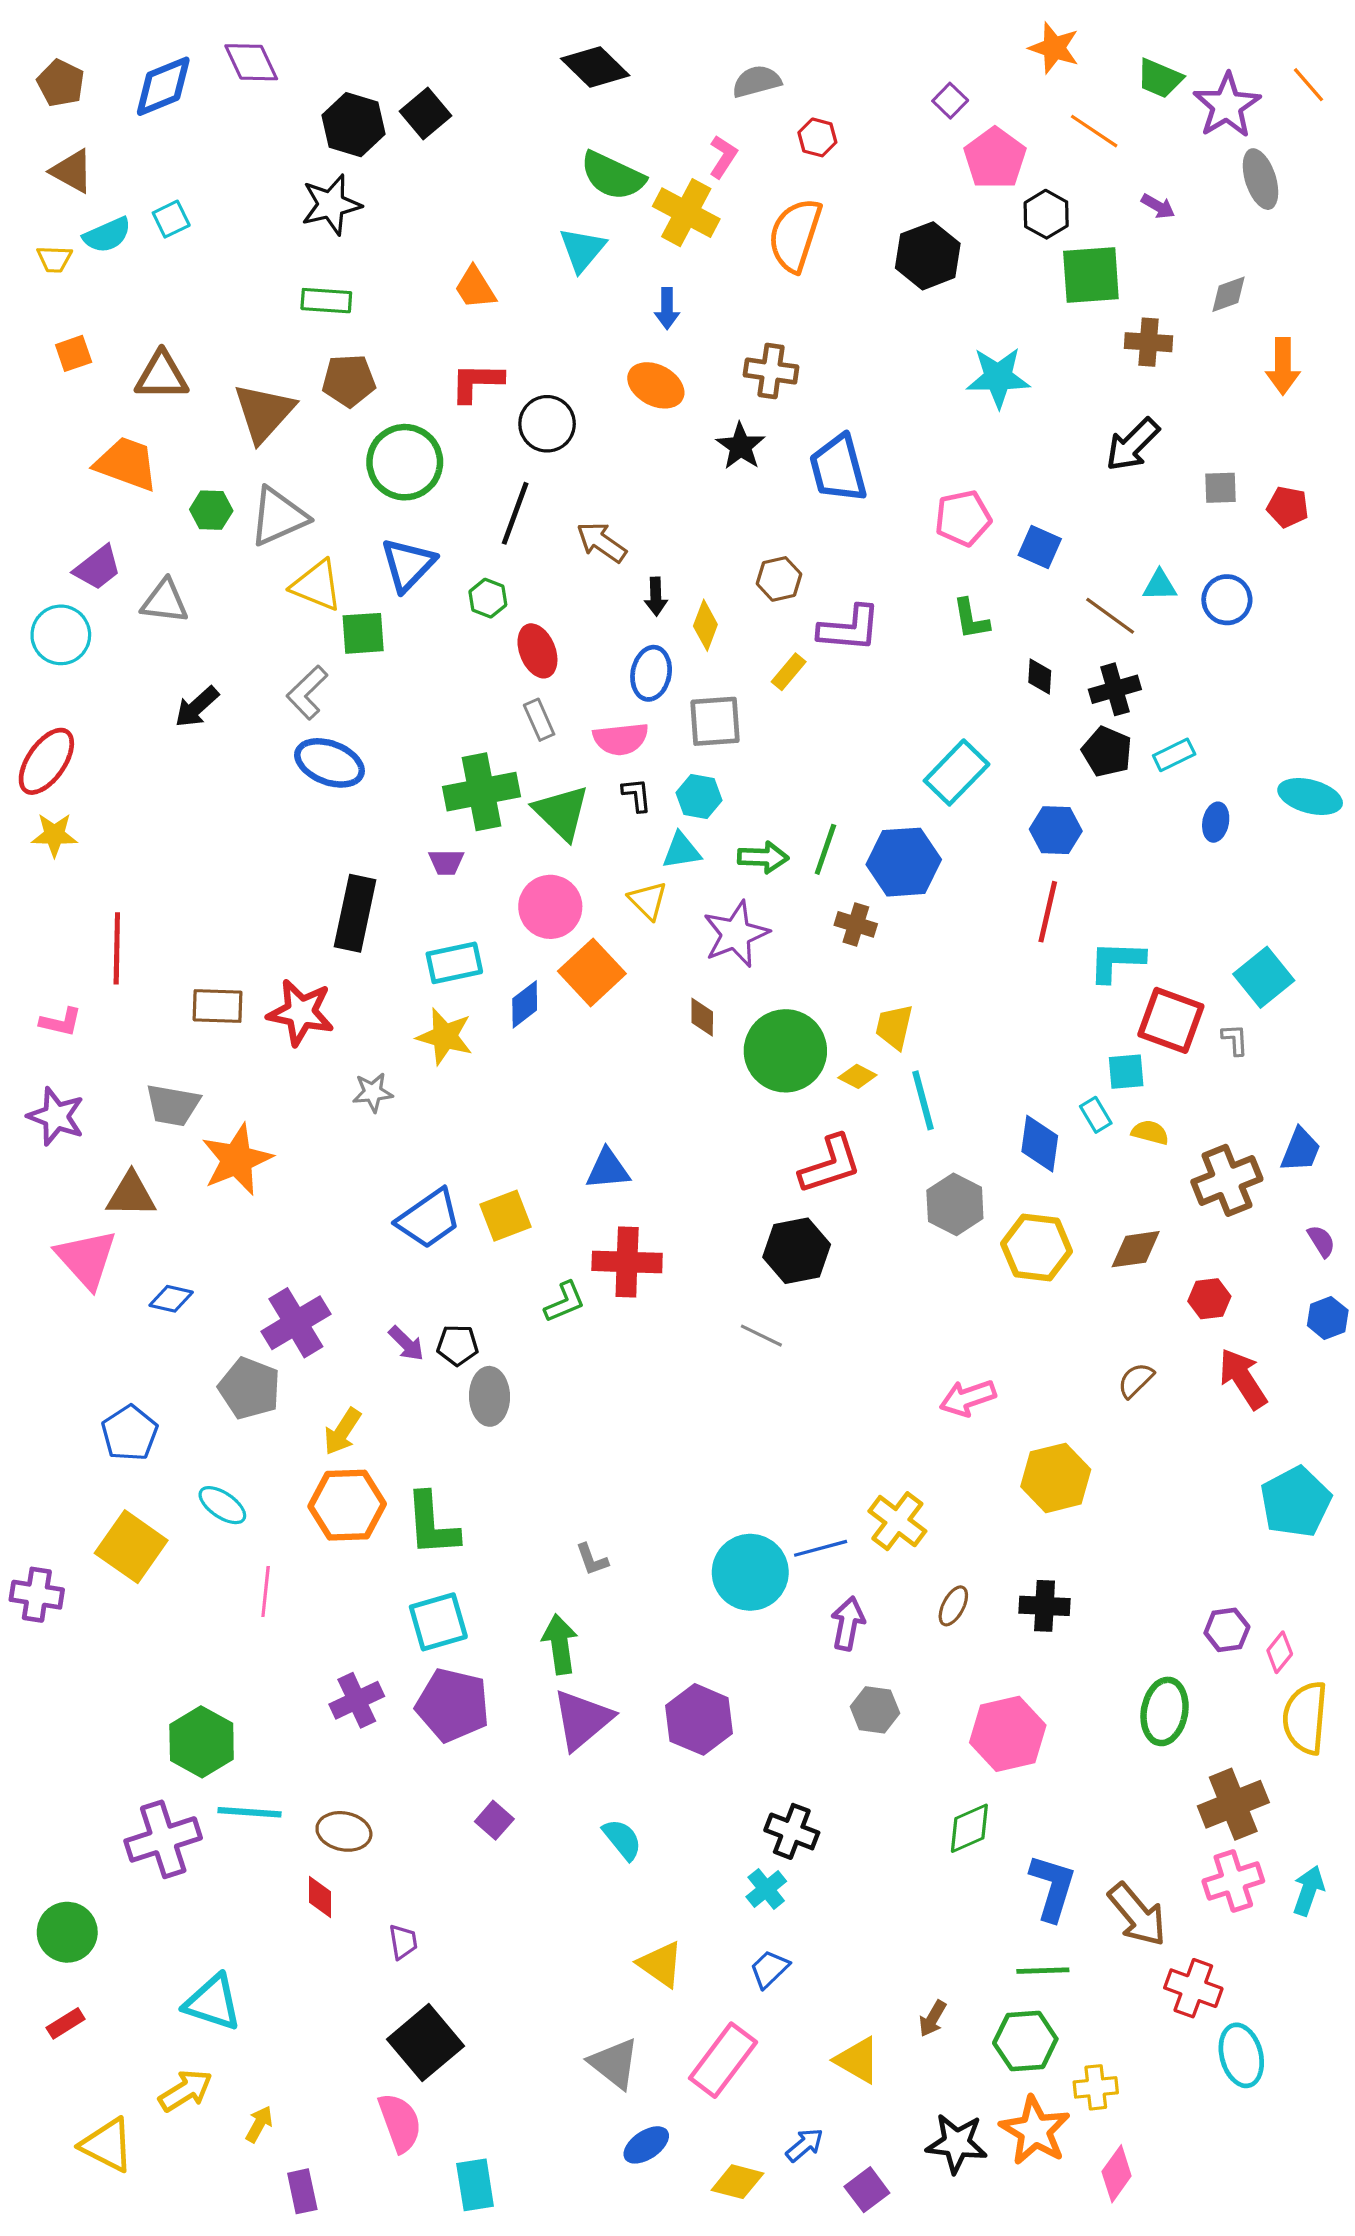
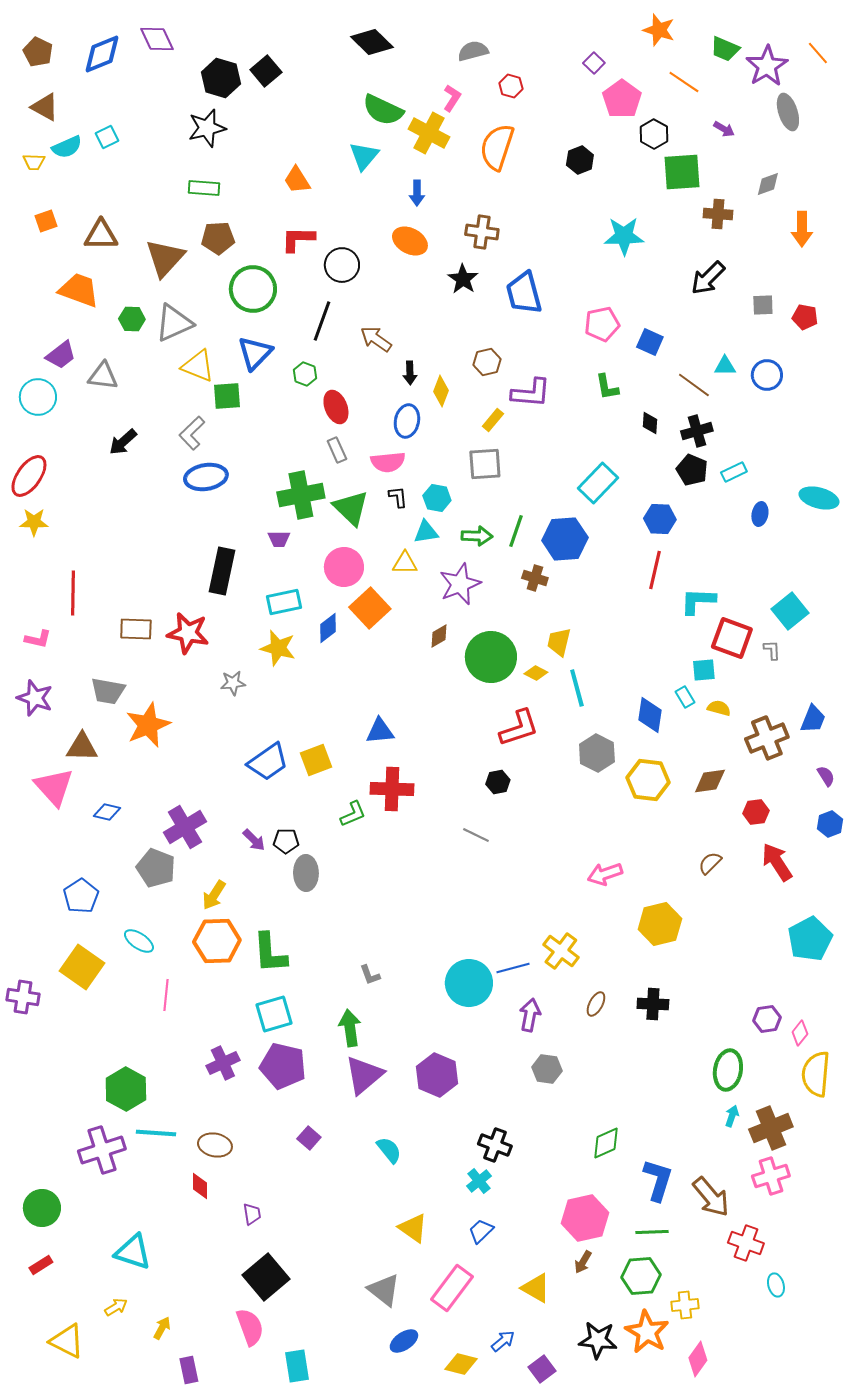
black hexagon: (928, 256) -> (580, 160), size x0.7
gray square: (715, 721) -> (485, 464), moved
blue ellipse: (330, 763) -> (206, 477), turned -30
yellow triangle: (648, 900) -> (405, 563), turned -44
brown diamond: (702, 1017) -> (439, 636), turned 60
black hexagon: (797, 1251) -> (498, 782), size x0.6
pink hexagon: (1008, 1734) -> (585, 1218), moved
cyan arrow: (1308, 1891) -> (732, 1116), moved, size x0.7
cyan ellipse: (1241, 2055) -> (776, 1285), size x0.6
yellow arrow: (186, 2091) -> (116, 1307), size x0.7

